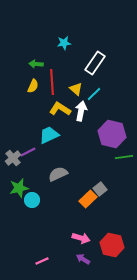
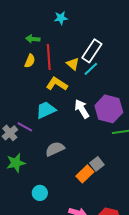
white rectangle: (95, 63) -> (92, 51), moved
white arrow: (81, 111) -> (82, 109), moved, turned -42
purple line: (28, 152) -> (25, 127), turned 56
cyan circle: (32, 200) -> (40, 193), moved

